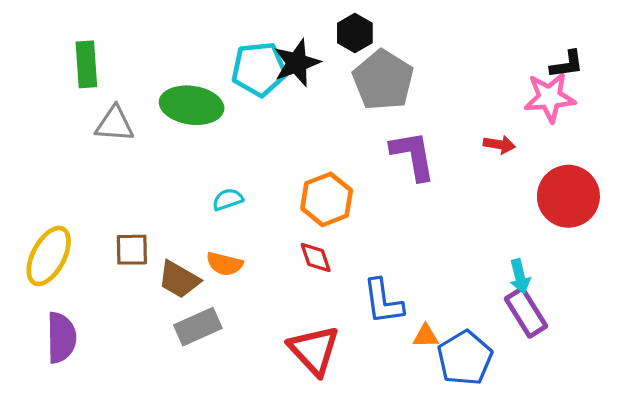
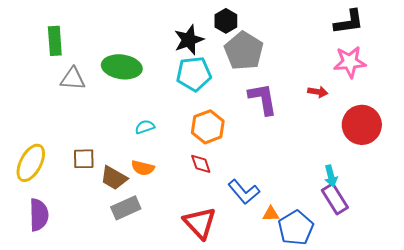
black L-shape: (567, 64) -> (349, 22), moved, size x1.4
cyan pentagon: (259, 69) -> (194, 74), moved
blue L-shape: (383, 301) -> (244, 192), turned -32

